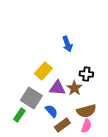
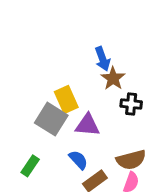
yellow rectangle: (43, 71) -> (66, 99), turned -66
brown star: (74, 88) -> (113, 78), moved
gray square: (31, 98) -> (51, 119), moved

